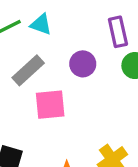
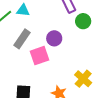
purple circle: (83, 64) -> (54, 38), moved

